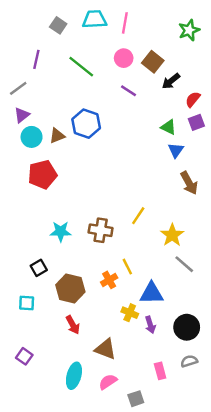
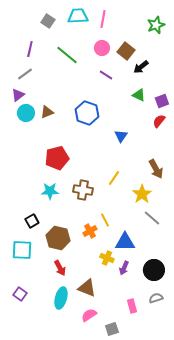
gray line: (18, 88) -> (25, 74), moved
red semicircle: (193, 99) -> (159, 121), moved
blue hexagon: (86, 124) -> (87, 113), moved
green triangle: (168, 127) -> (139, 95), moved
blue triangle: (176, 150) -> (121, 136), moved
red pentagon: (42, 174) -> (57, 158), moved
brown arrow: (189, 183) -> (156, 169), moved
cyan square: (27, 303) -> (22, 250), size x1.5
purple arrow: (150, 325) -> (124, 268), turned 40
cyan ellipse: (74, 376) -> (61, 298), moved

